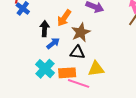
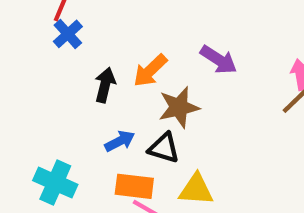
blue arrow: (53, 43) -> (120, 141), moved
cyan cross: (45, 69) -> (55, 183), moved, turned -30

